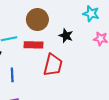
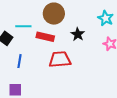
red trapezoid: (53, 65) -> (60, 59), turned -120

